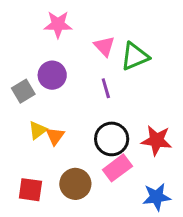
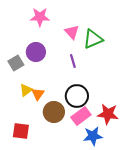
red star: (157, 140) -> (108, 114), moved
brown circle: (75, 184) -> (54, 112), moved
blue star: (157, 197) -> (93, 136), moved

